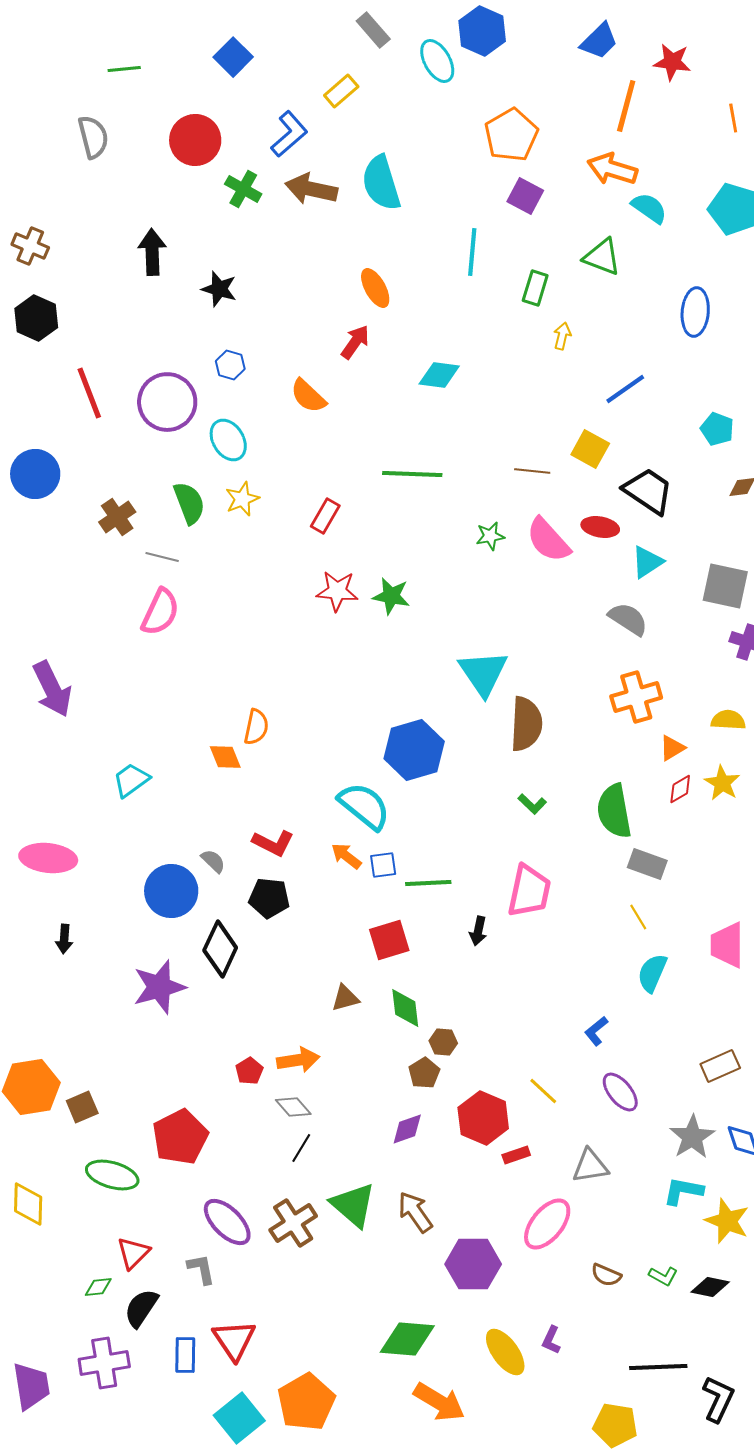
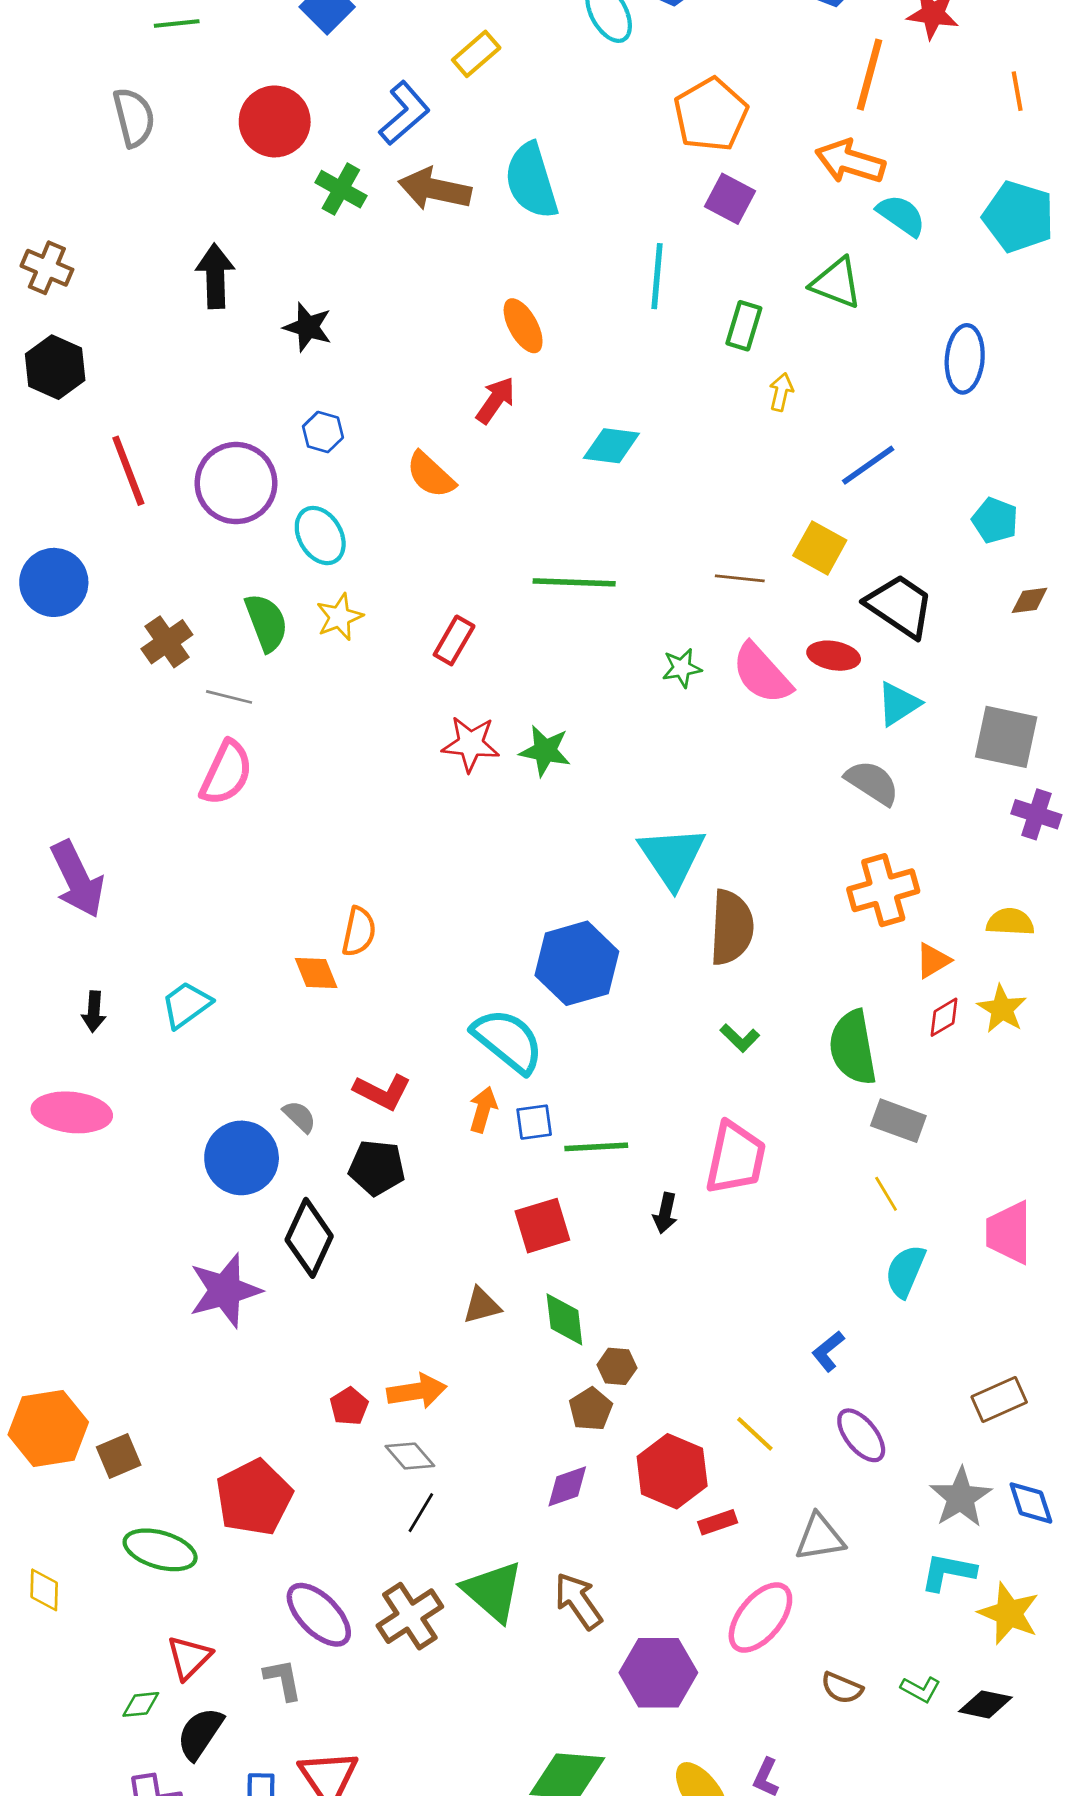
orange arrow: (346, 856) -> (483, 1110), turned 68
black arrow: (64, 939) -> (94, 1012), moved
yellow diamond: (28, 1204) -> (44, 1590), size x0.7

